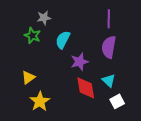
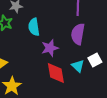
cyan semicircle: (63, 40) -> (34, 27), turned -36
white square: (117, 101) -> (95, 60), moved

